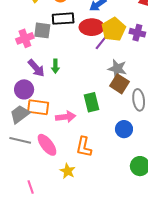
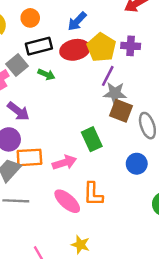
gray square: (42, 30) -> (17, 65), turned -36
purple line: (102, 42) -> (108, 76), moved
green arrow: (55, 66) -> (46, 74), moved, turned -56
pink ellipse: (47, 145) -> (67, 201), moved
yellow star: (68, 171) -> (80, 245), moved

